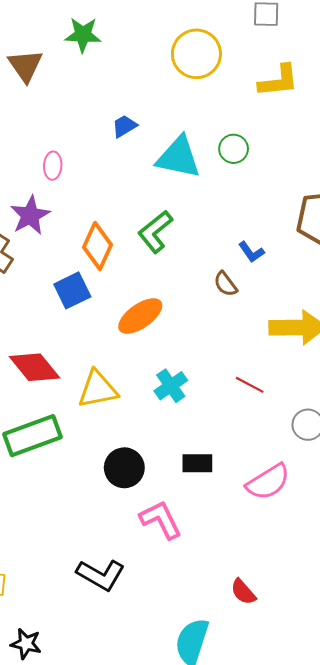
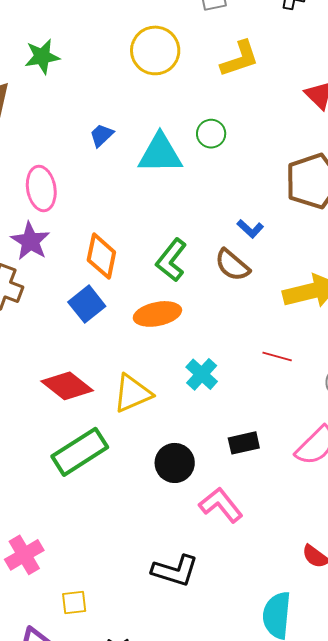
pink ellipse: (53, 166) -> (41, 189), size x1.6
green L-shape: (155, 232) -> (171, 260), moved
brown semicircle: (225, 284) -> (232, 265), size x1.4
orange ellipse: (140, 316) -> (157, 314), turned 36

